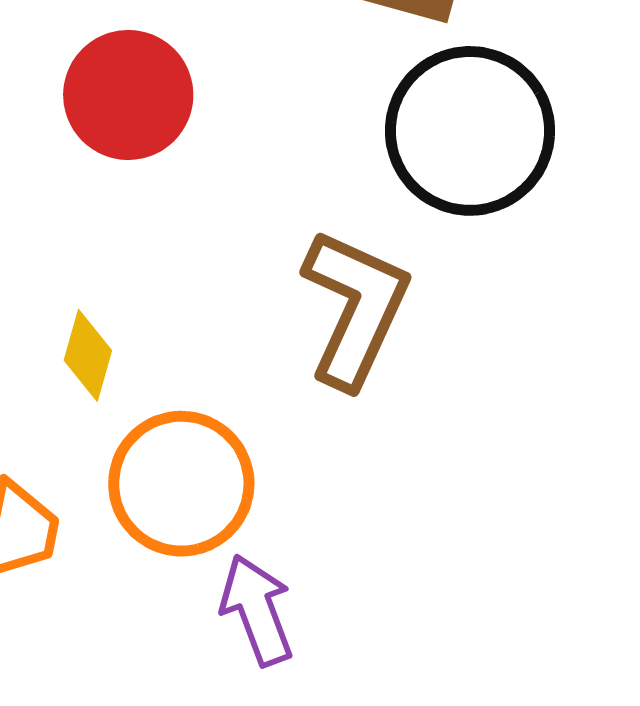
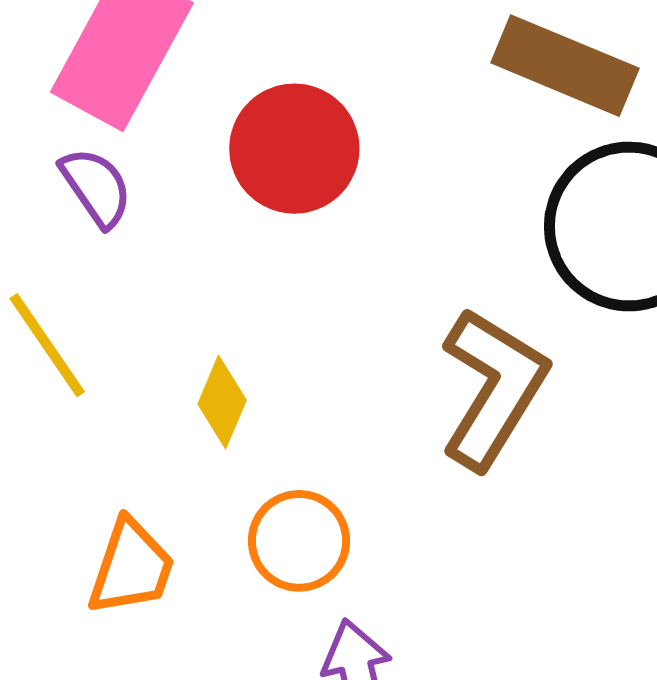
orange circle: (181, 484) -> (299, 541), size x0.7

